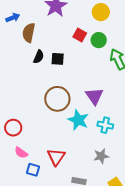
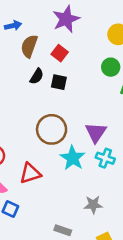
red square: (80, 35) -> (60, 53), moved
cyan cross: (105, 125) -> (105, 158), moved
red triangle: (56, 157) -> (30, 173), moved, turned 30

